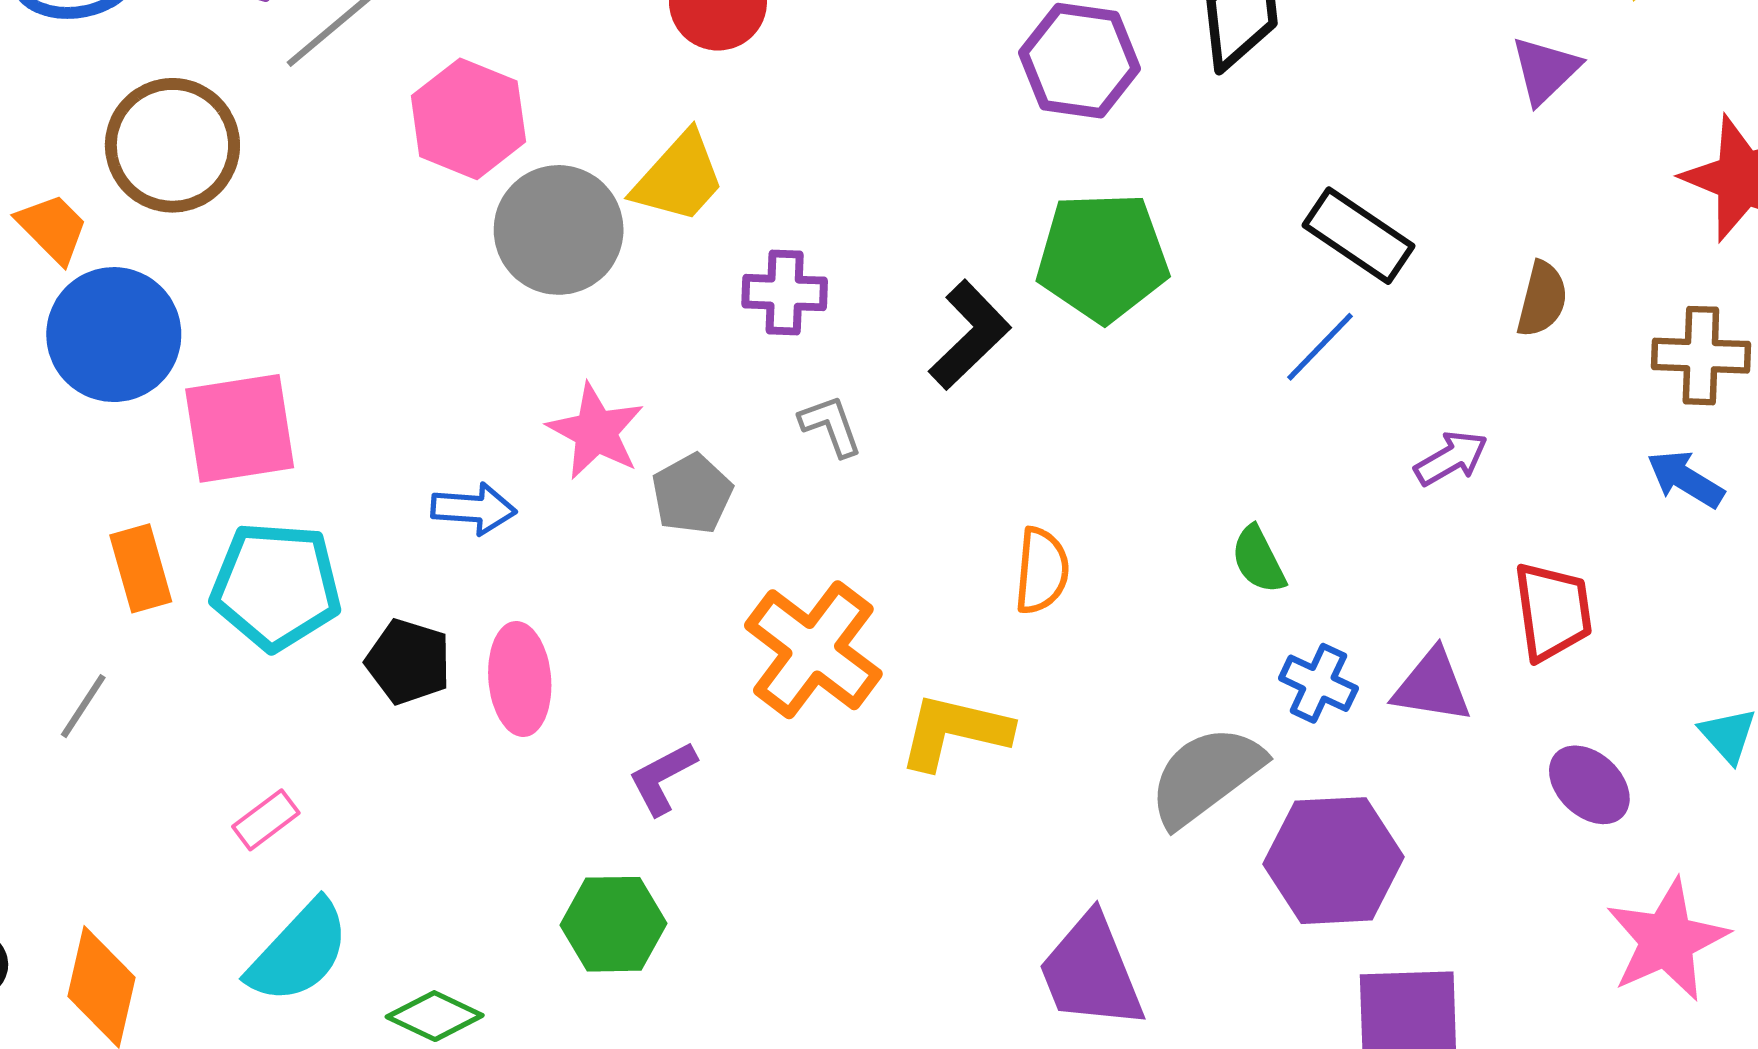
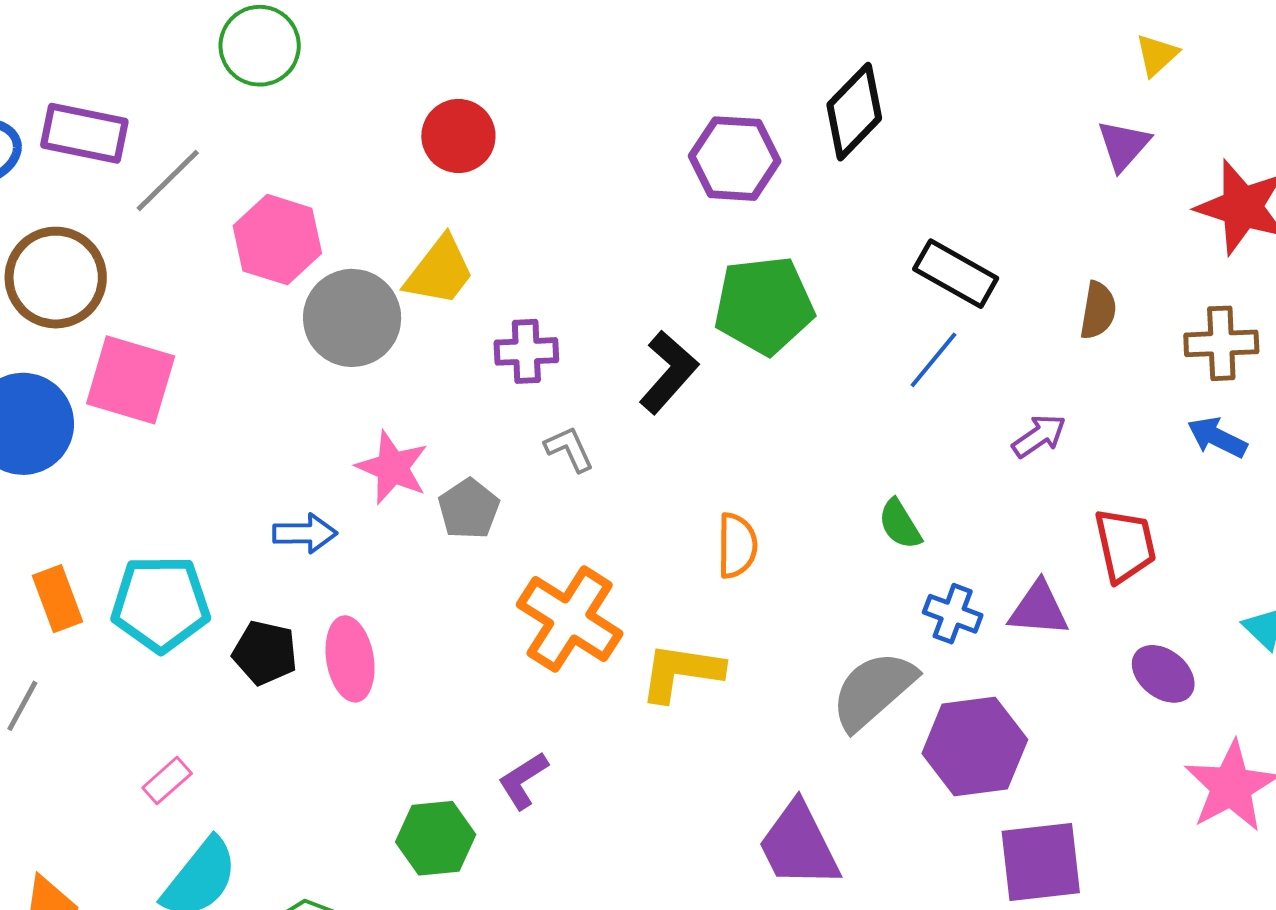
purple triangle: (1545, 70) -> (1124, 145), moved
pink square: (240, 428) -> (131, 380), moved, turned 30
purple L-shape: (662, 778) -> (523, 780), moved

